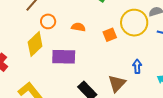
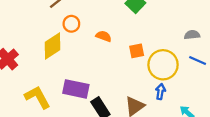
yellow circle: (134, 23) -> (163, 65), moved
purple rectangle: (64, 57) -> (76, 89), moved

